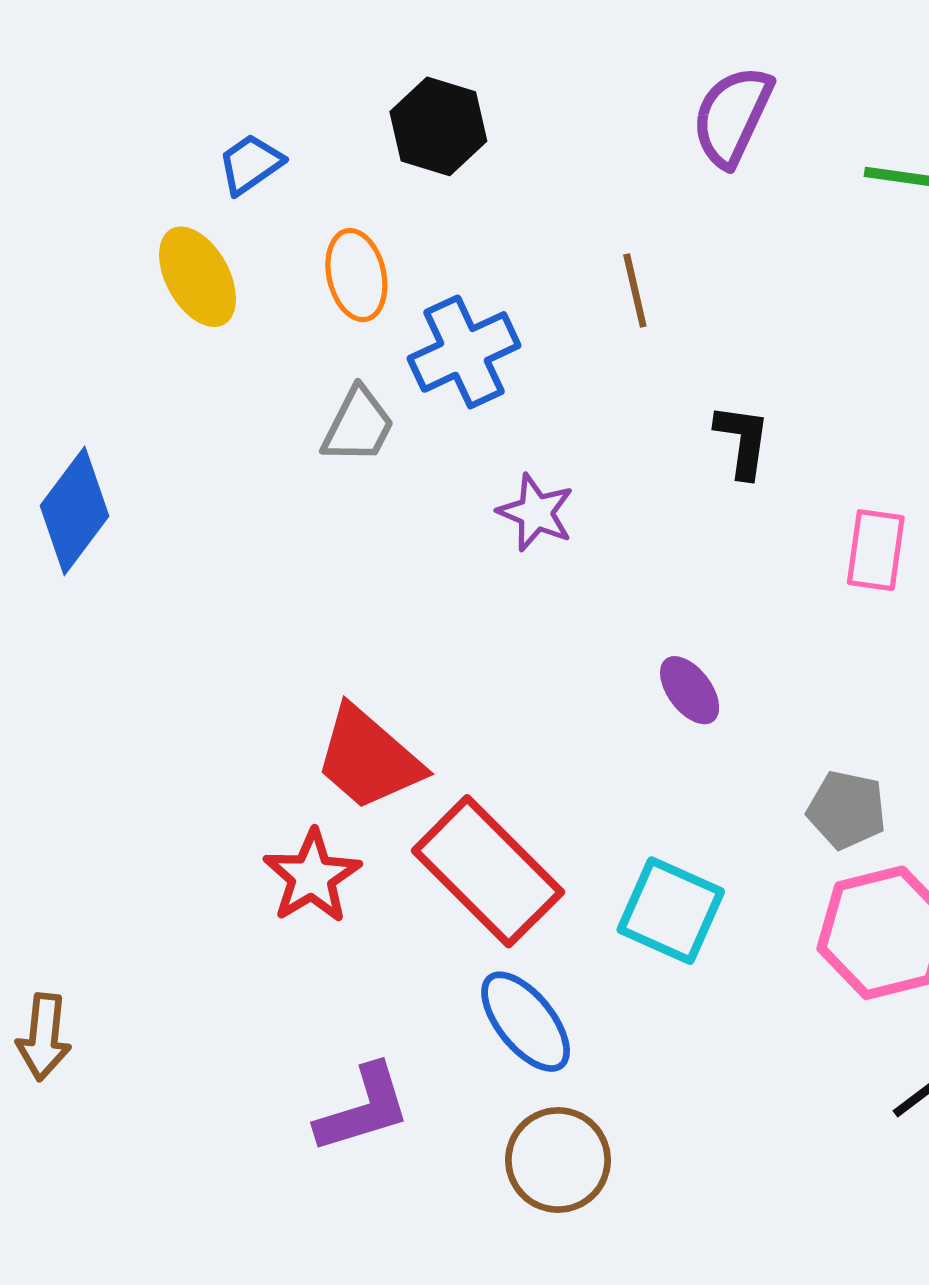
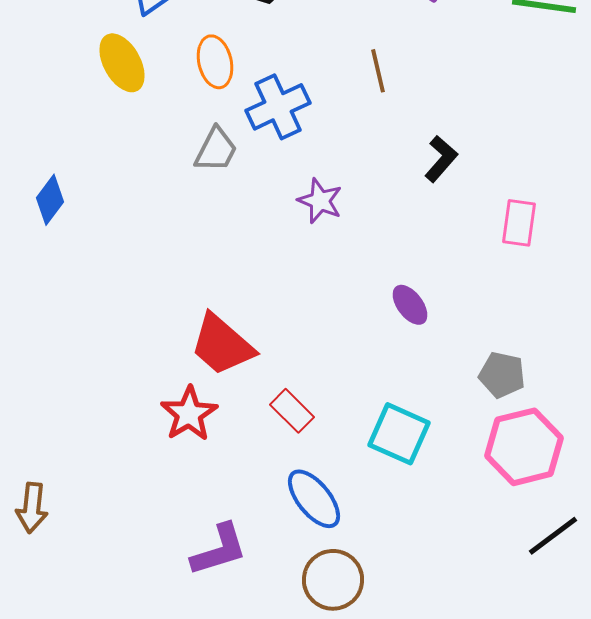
black L-shape: (743, 441) -> (441, 159), turned 33
blue diamond: (75, 511) -> (50, 200), size x0.7
red rectangle: (488, 871) -> (292, 411), size x0.5

